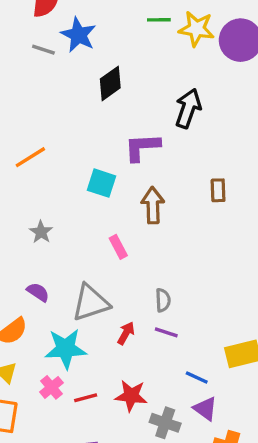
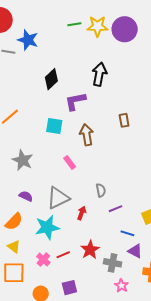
black diamond: (110, 83) -> (51, 79), moved
gray star: (41, 232) -> (23, 160), size x1.5
purple line: (166, 332) -> (115, 209), moved, turned -32
pink cross: (51, 387) -> (43, 260), moved
red star: (131, 396) -> (90, 250), turned -30

